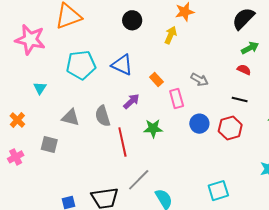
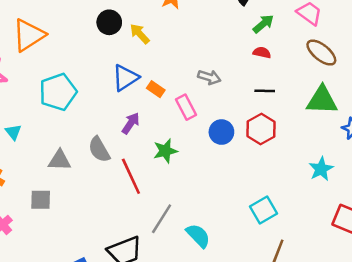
yellow arrow: (171, 35) -> (140, 34), moved, turned -54
blue triangle: (122, 65) -> (125, 78), moved, turned -45

